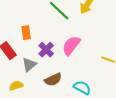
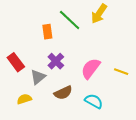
orange rectangle: (26, 33) -> (47, 32), moved
pink semicircle: (71, 46) -> (91, 68), moved

